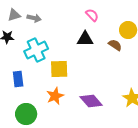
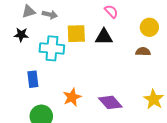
brown semicircle: (115, 45) -> (143, 52), moved, turned -32
cyan cross: (36, 50) -> (52, 48), turned 30
yellow square: (59, 69) -> (76, 34), moved

